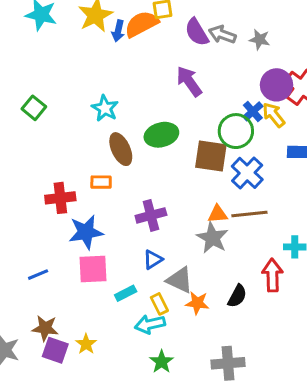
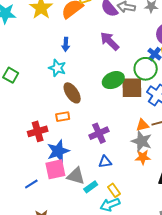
blue arrow: (118, 31) -> (66, 44), moved
green ellipse: (161, 135) -> (113, 80), moved
blue triangle: (153, 259) -> (105, 162), turned 32
pink square: (93, 269) -> (55, 169), moved
gray triangle: (180, 280) -> (76, 176), moved
orange star: (197, 303) -> (143, 157), moved

